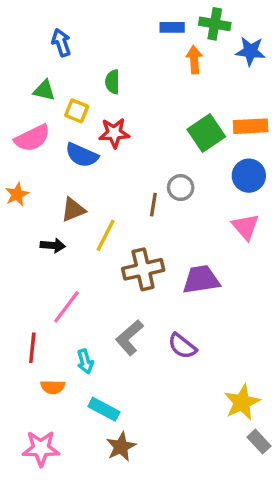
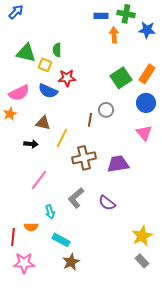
blue arrow: (61, 43) -> (16, 12), moved, turned 63
green semicircle: (112, 82) -> (57, 50), moved
green triangle: (44, 90) -> (26, 53), size x1.5
orange rectangle: (251, 126) -> (147, 74), turned -54
pink semicircle: (32, 138) -> (19, 93), moved
brown triangle: (73, 210) -> (43, 123), turned 35
red line: (32, 348) -> (13, 237), moved
gray rectangle: (259, 442) -> (142, 261), moved

